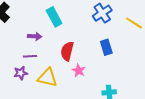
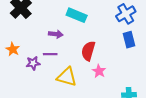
cyan rectangle: (54, 17) -> (77, 15), turned -42
blue rectangle: (106, 47) -> (129, 40), moved
purple star: (21, 73) -> (33, 63), moved

